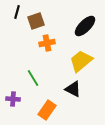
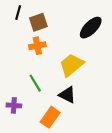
orange cross: (47, 43) -> (37, 46), moved
yellow trapezoid: (81, 61) -> (71, 65), moved
black triangle: (73, 89) -> (67, 95), moved

